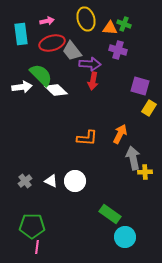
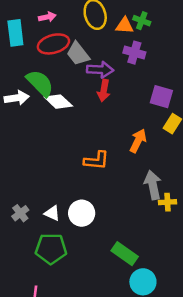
orange arrow: (120, 134) -> (138, 141), moved
green pentagon: (32, 226) -> (51, 249), moved

